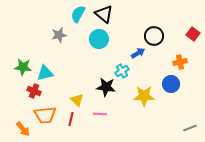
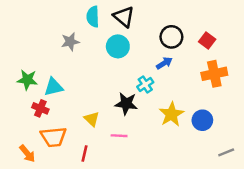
cyan semicircle: (78, 14) -> (93, 17), turned -30
red square: (193, 34) -> (207, 40), moved
black circle: (154, 36) -> (171, 37), moved
orange cross: (180, 62) -> (214, 74), size x1.5
blue circle: (171, 84) -> (202, 120), moved
yellow star: (144, 96) -> (171, 114), turned -30
red line: (71, 119) -> (84, 154), moved

